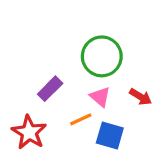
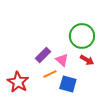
green circle: (102, 56) -> (82, 36), moved
purple rectangle: (50, 89) -> (43, 55), moved

